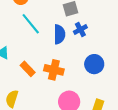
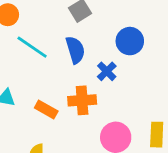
blue cross: (80, 30) -> (107, 71), moved
blue circle: (94, 64) -> (130, 41), moved

